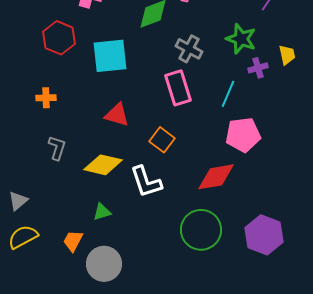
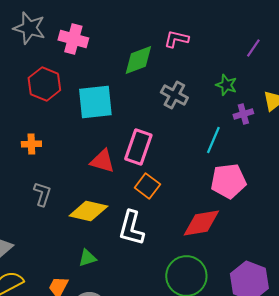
green star: (241, 39) -> (226, 85), size x0.7
pink rectangle: (178, 88) -> (138, 147), moved, turned 36
white L-shape: (146, 182) -> (131, 228), turned 33

